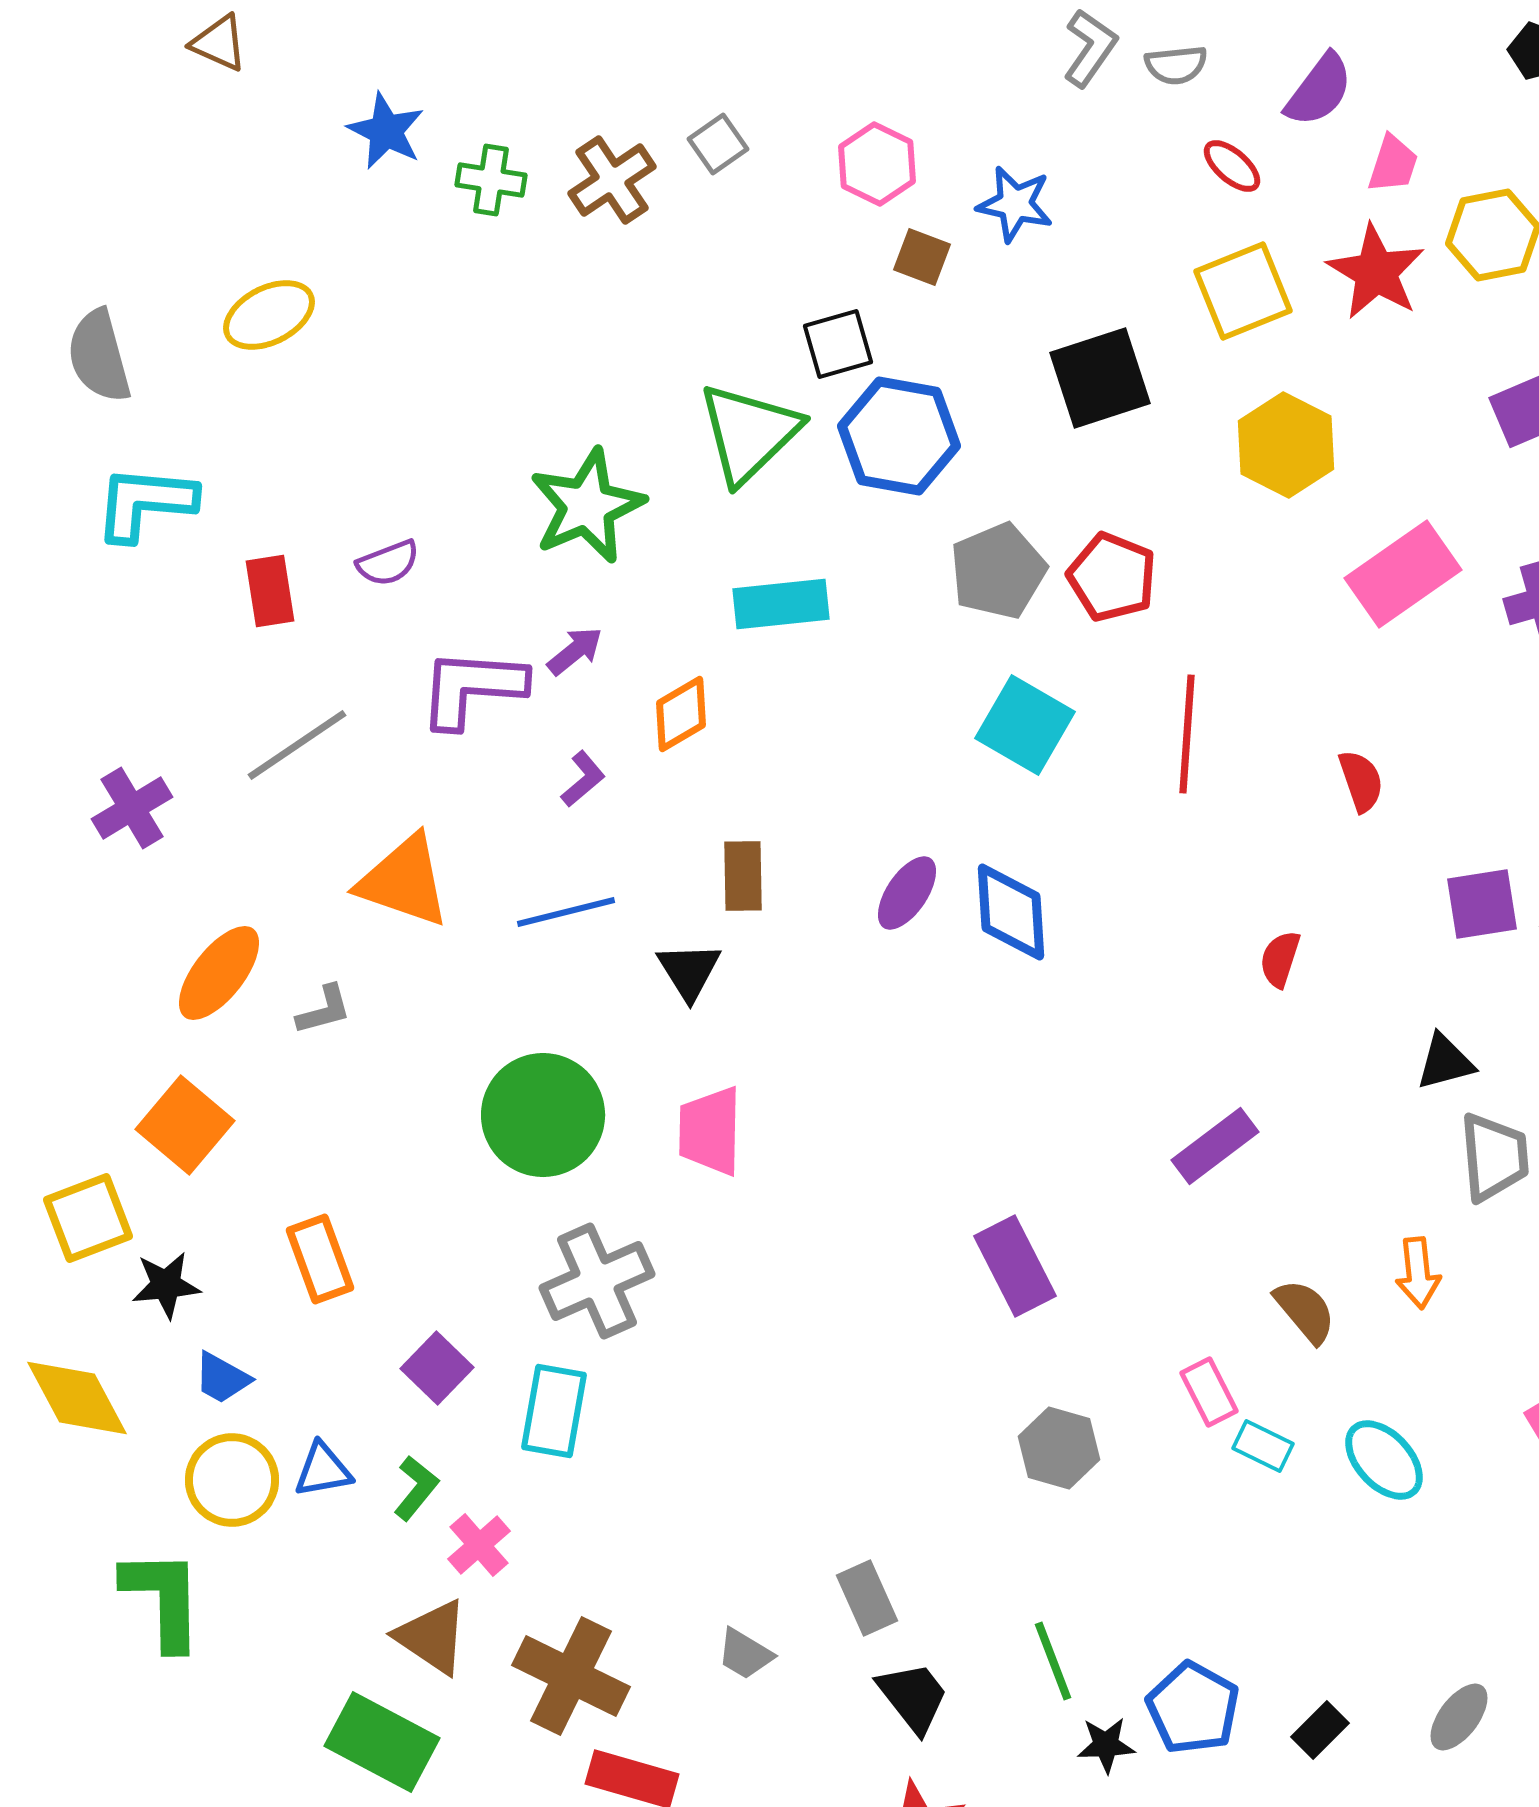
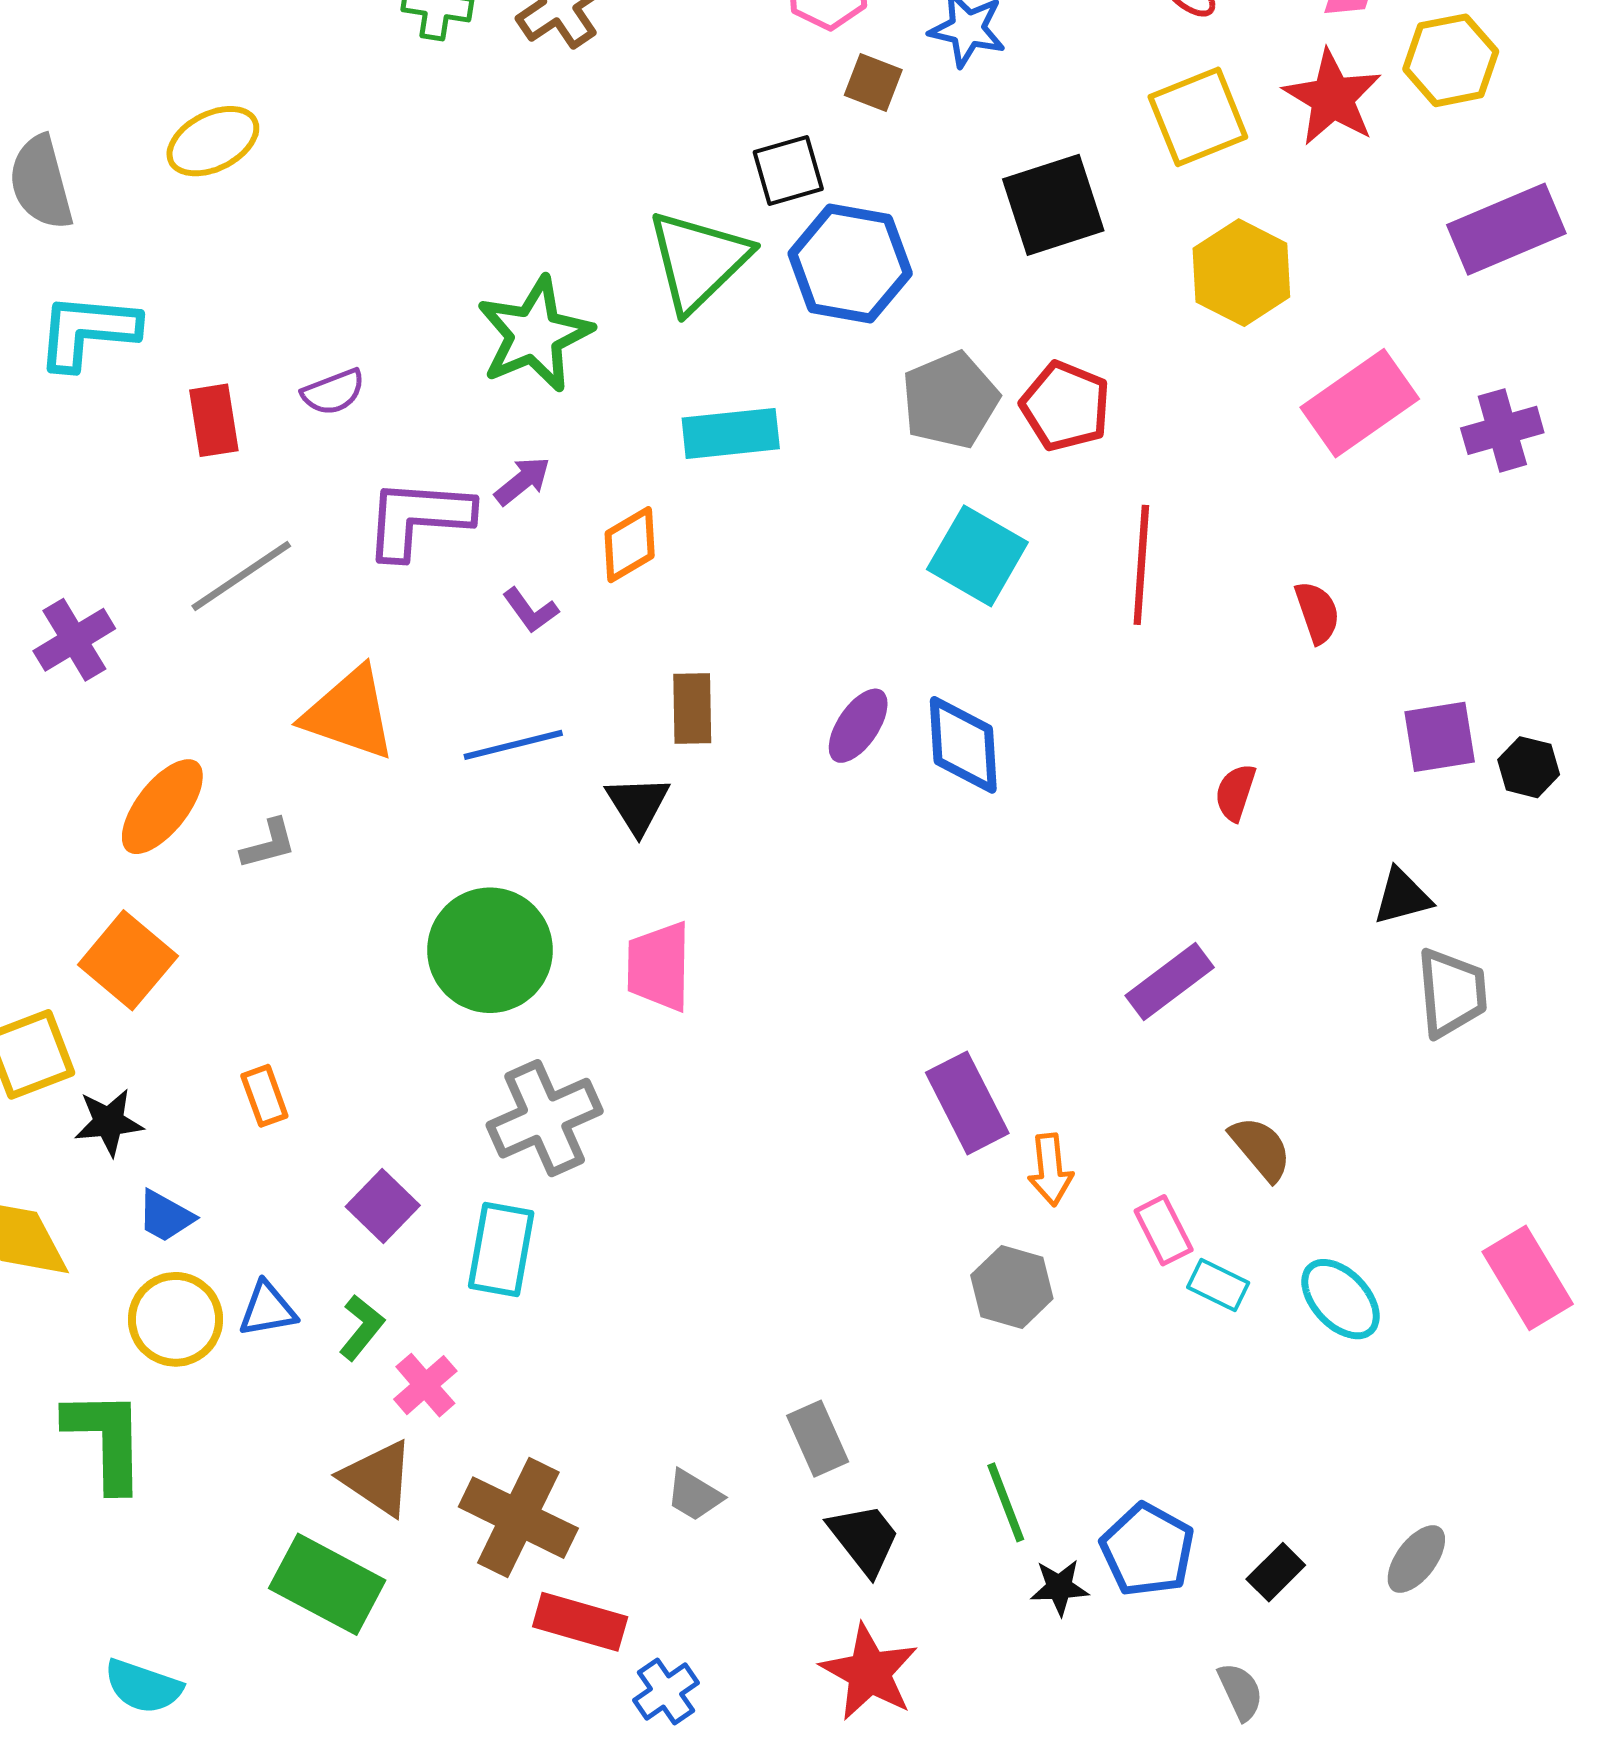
purple L-shape: (583, 779) -> (530, 610), turned 94
orange rectangle: (320, 1259) -> (264, 1096), size x0.7
orange arrow: (1418, 1273) -> (1050, 1170), moved

